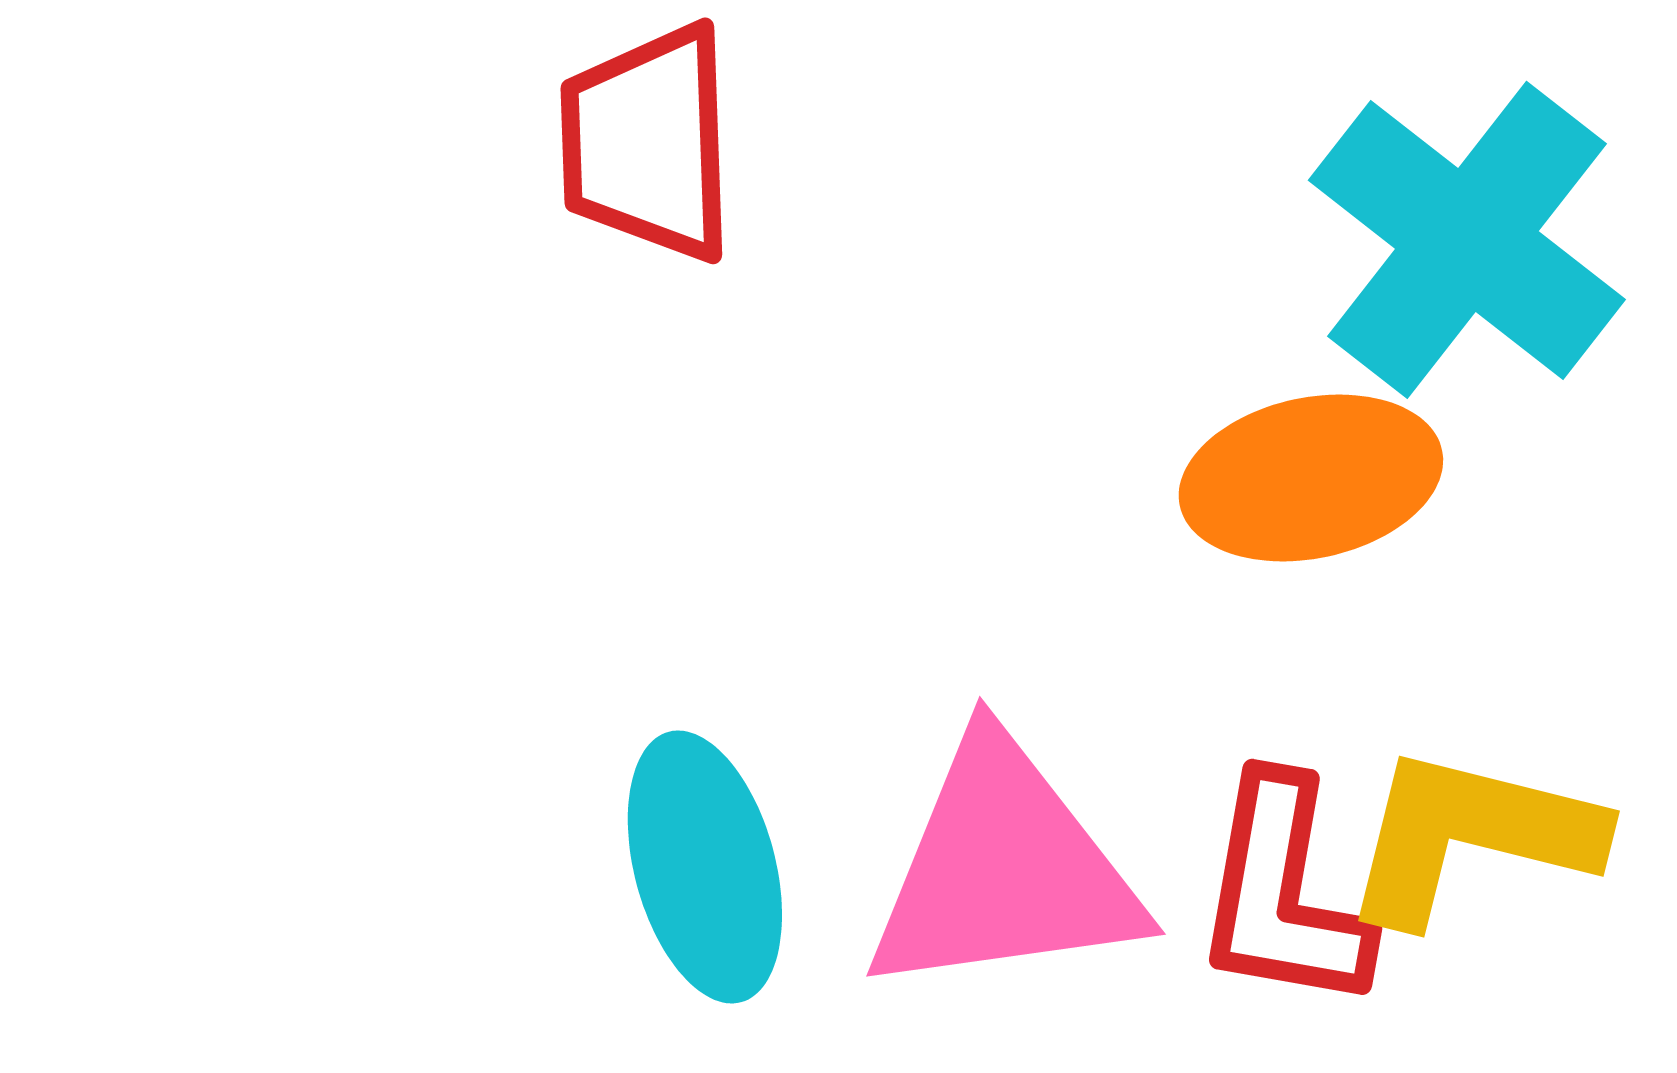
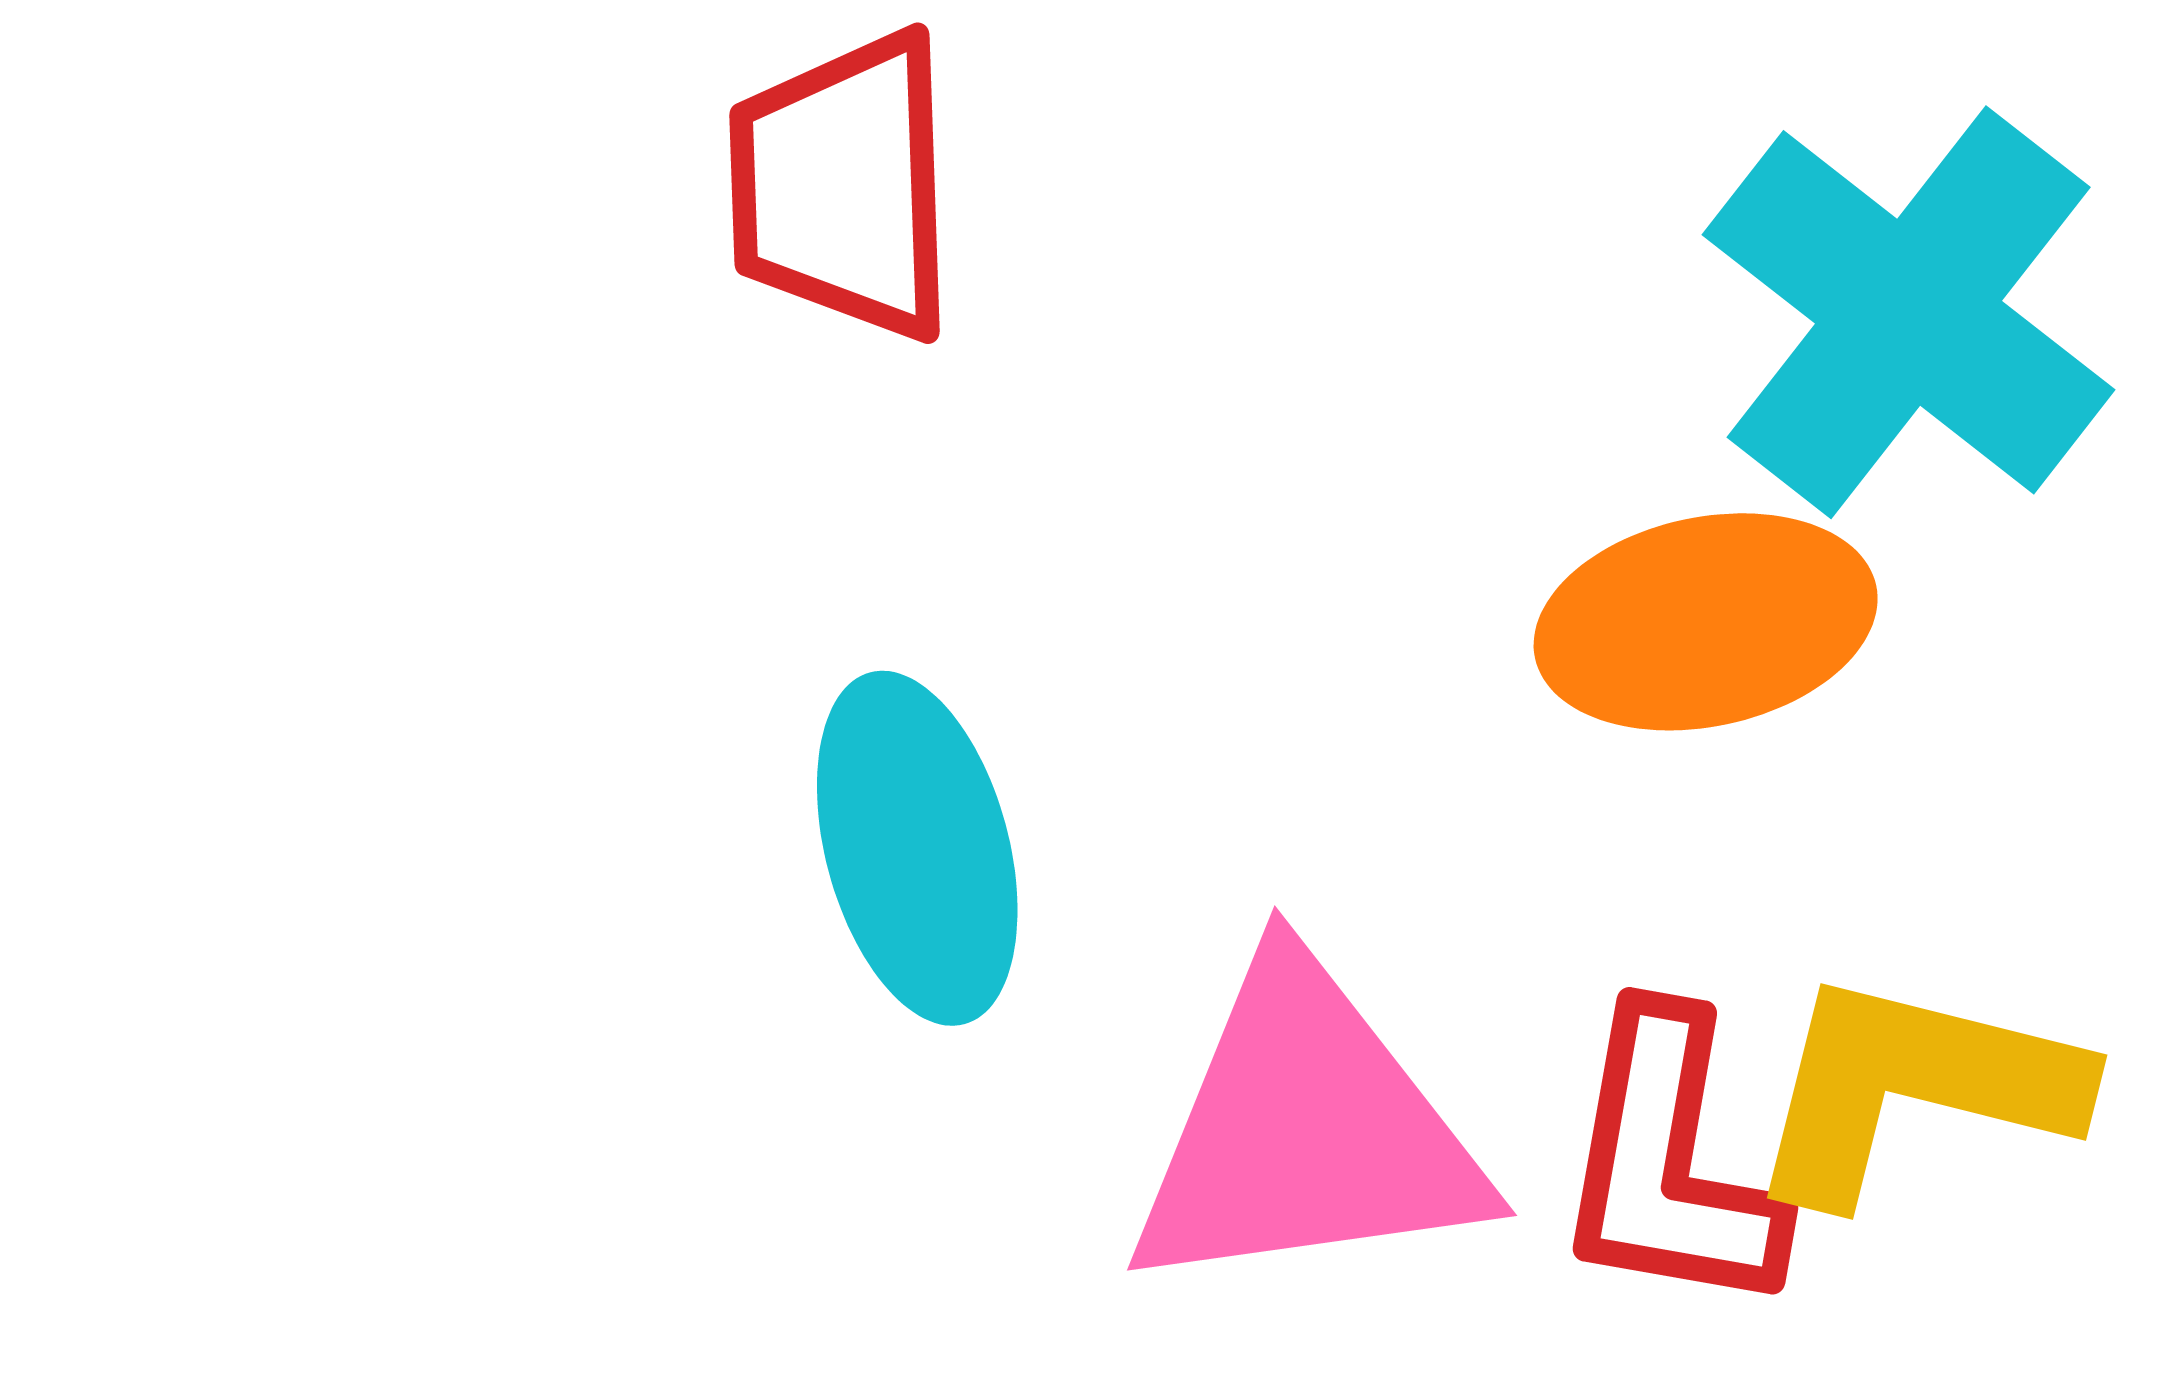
cyan ellipse: (705, 867) -> (917, 848), moved

